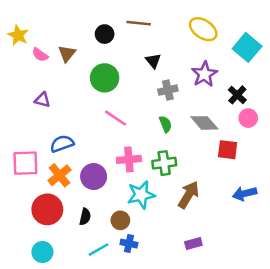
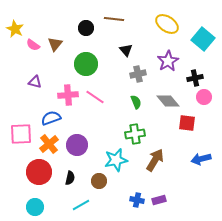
black cross: (237, 95) -> (195, 78), turned 35
pink cross: (129, 159) -> (68, 95), moved
blue cross: (129, 243) -> (137, 200), moved

